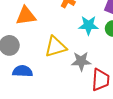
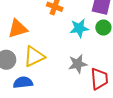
yellow triangle: (56, 47) -> (34, 56), moved

